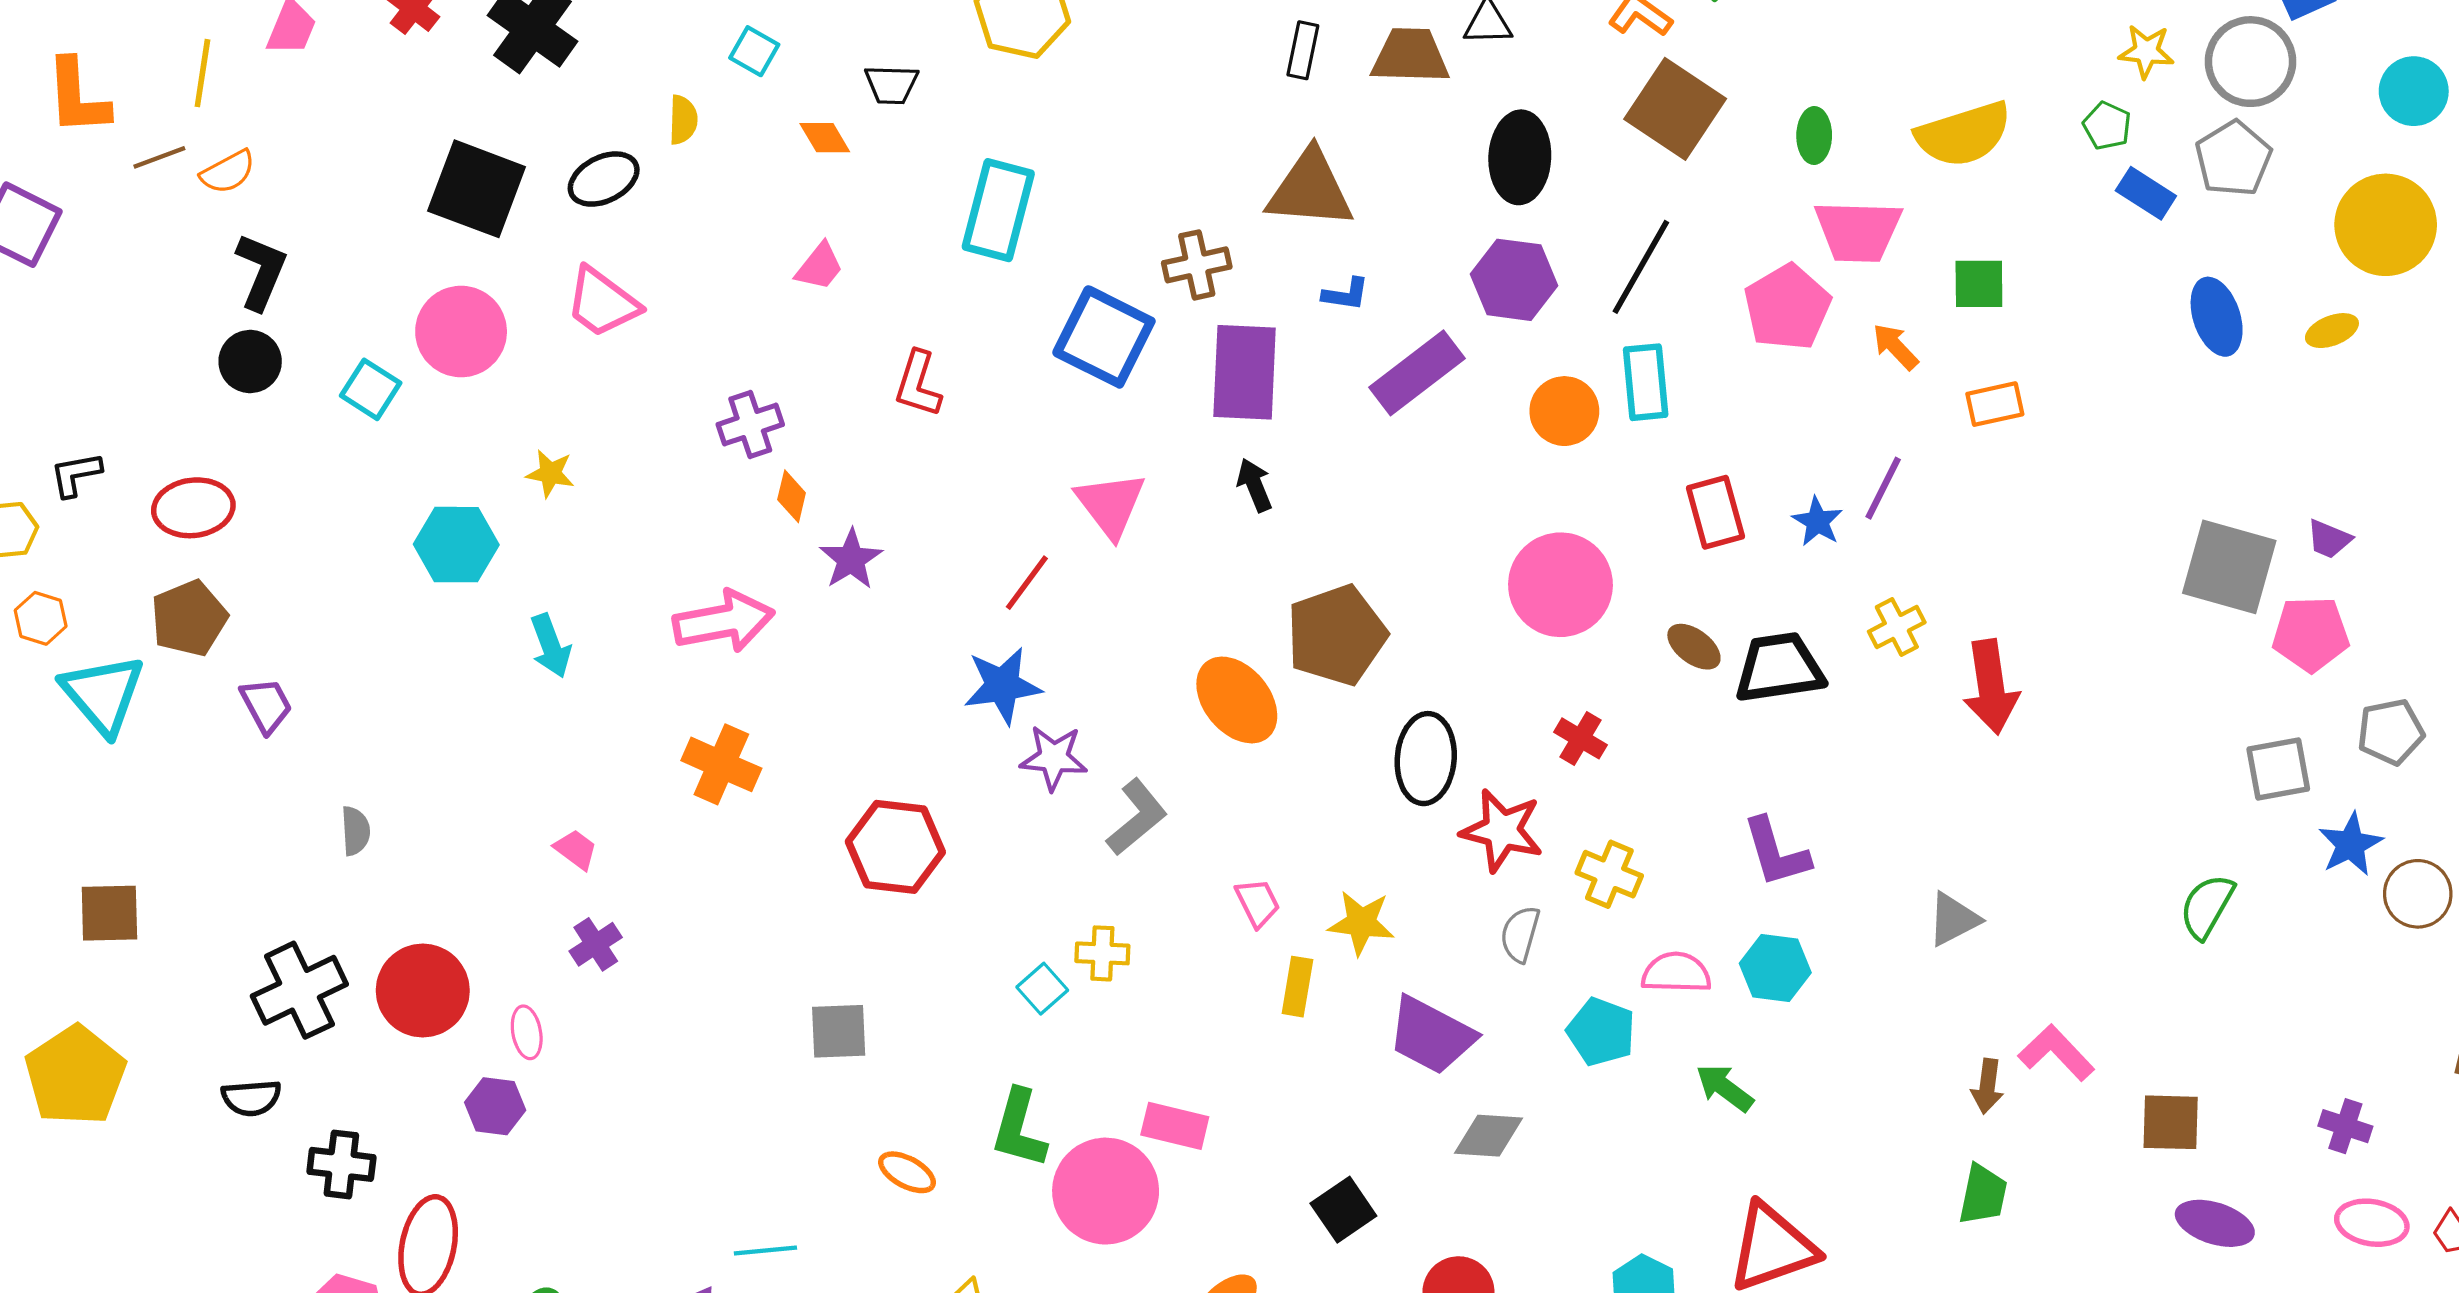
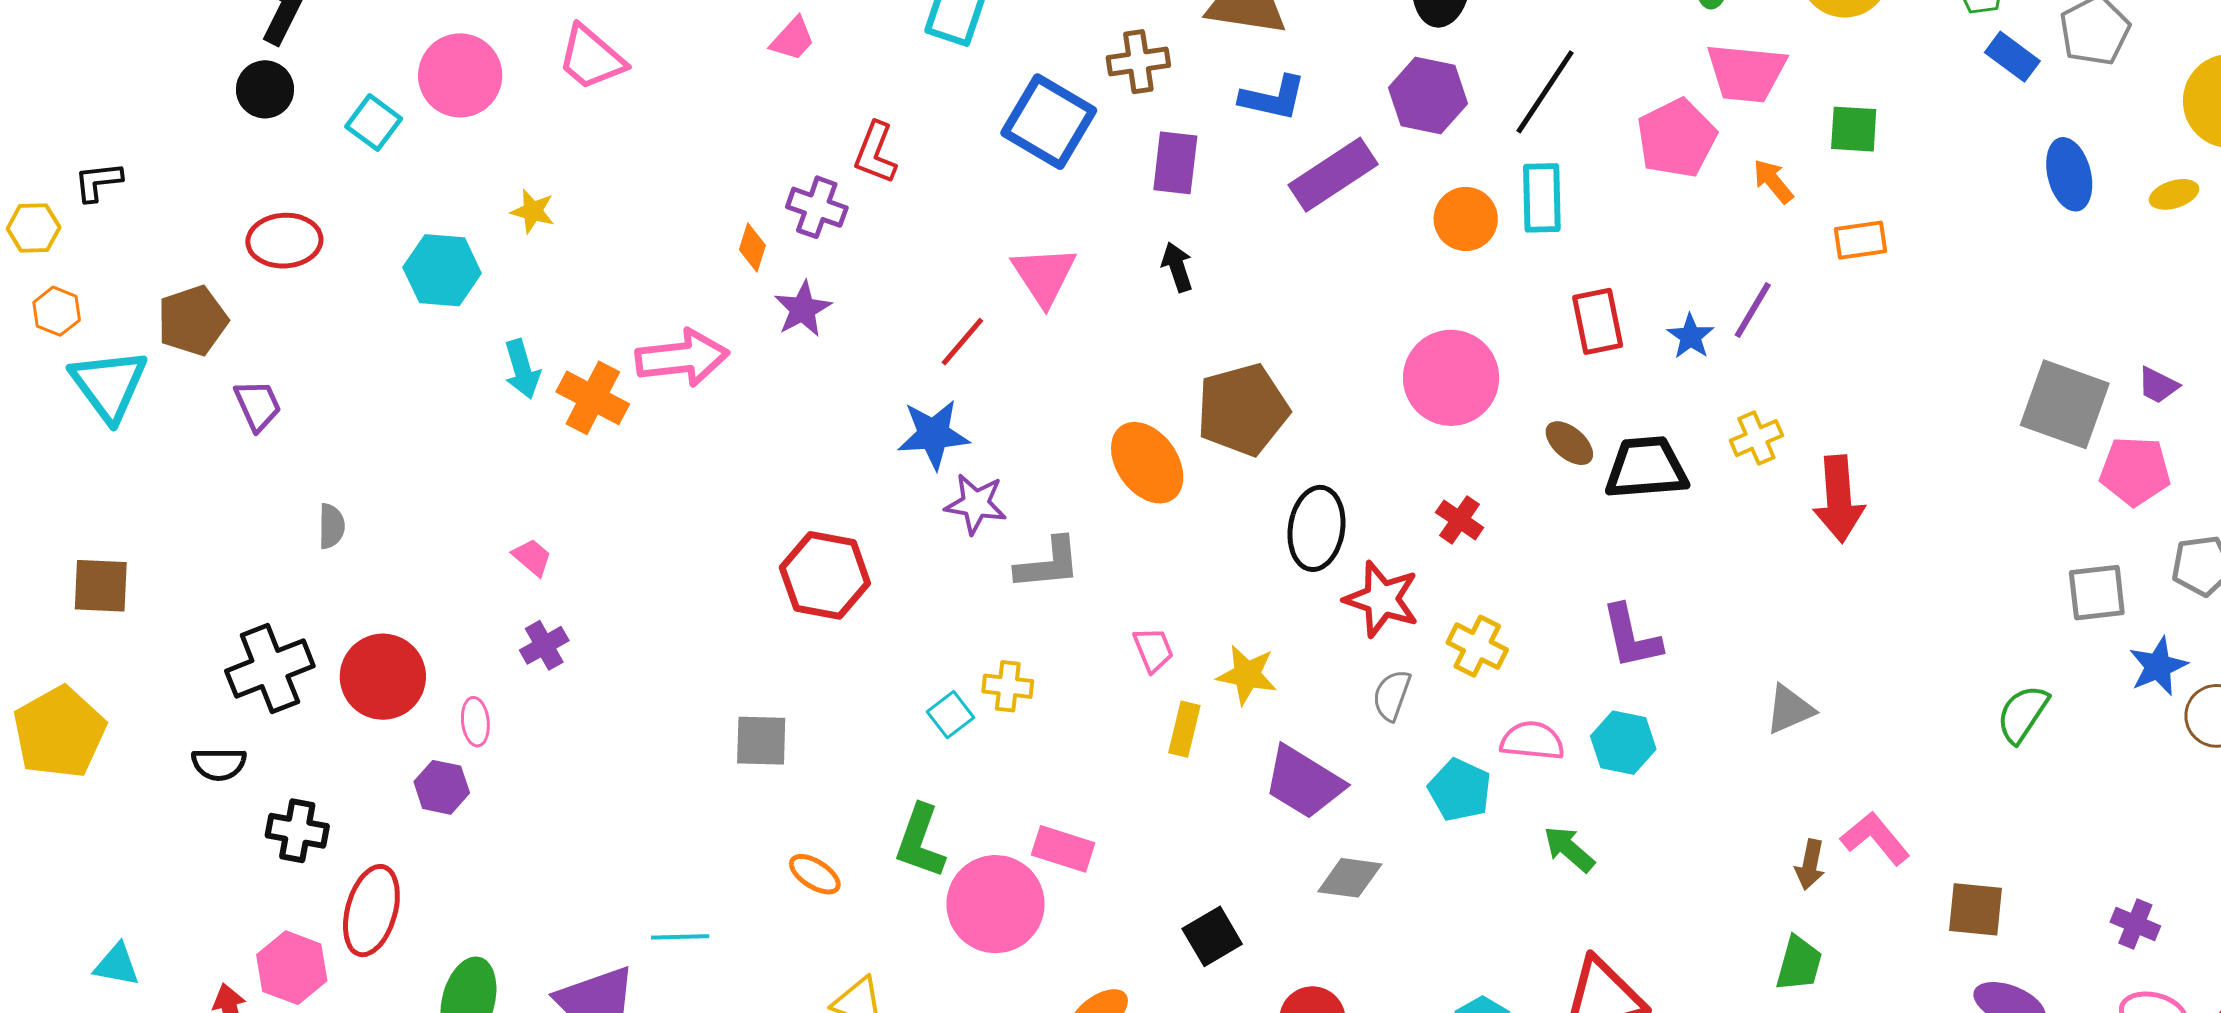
blue L-shape: (1346, 294) -> (1273, 98), size x1.5
purple rectangle: (1245, 372) -> (1175, 163), size x0.7
purple cross: (750, 425) -> (817, 207), moved, turned 34
red ellipse: (193, 508) -> (284, 241), moved
orange cross: (721, 764) -> (593, 398), moved
gray L-shape: (1137, 817) -> (1048, 564), turned 30

